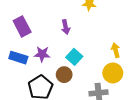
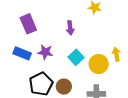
yellow circle: (113, 73) -> (99, 64), moved
brown circle: (64, 75) -> (64, 87), moved

